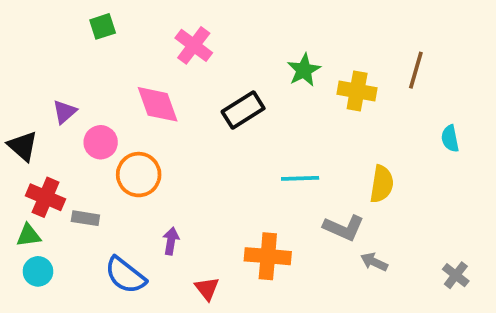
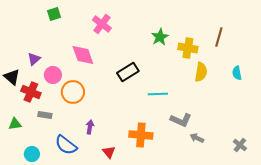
black rectangle: (243, 110) -> (128, 72), moved
yellow semicircle: (382, 184) -> (201, 72), moved
red cross: (46, 197) -> (31, 92), moved
cyan circle: (38, 271) -> (32, 154), moved

